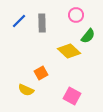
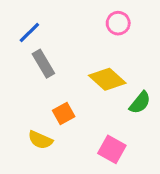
gray rectangle: (42, 23) -> (43, 64), moved, turned -30
green semicircle: (88, 36) -> (140, 103), moved

